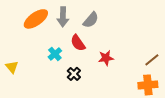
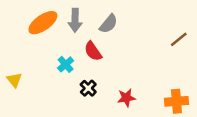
red star: (106, 58) -> (126, 98), moved
brown line: (152, 60) -> (179, 39), moved

